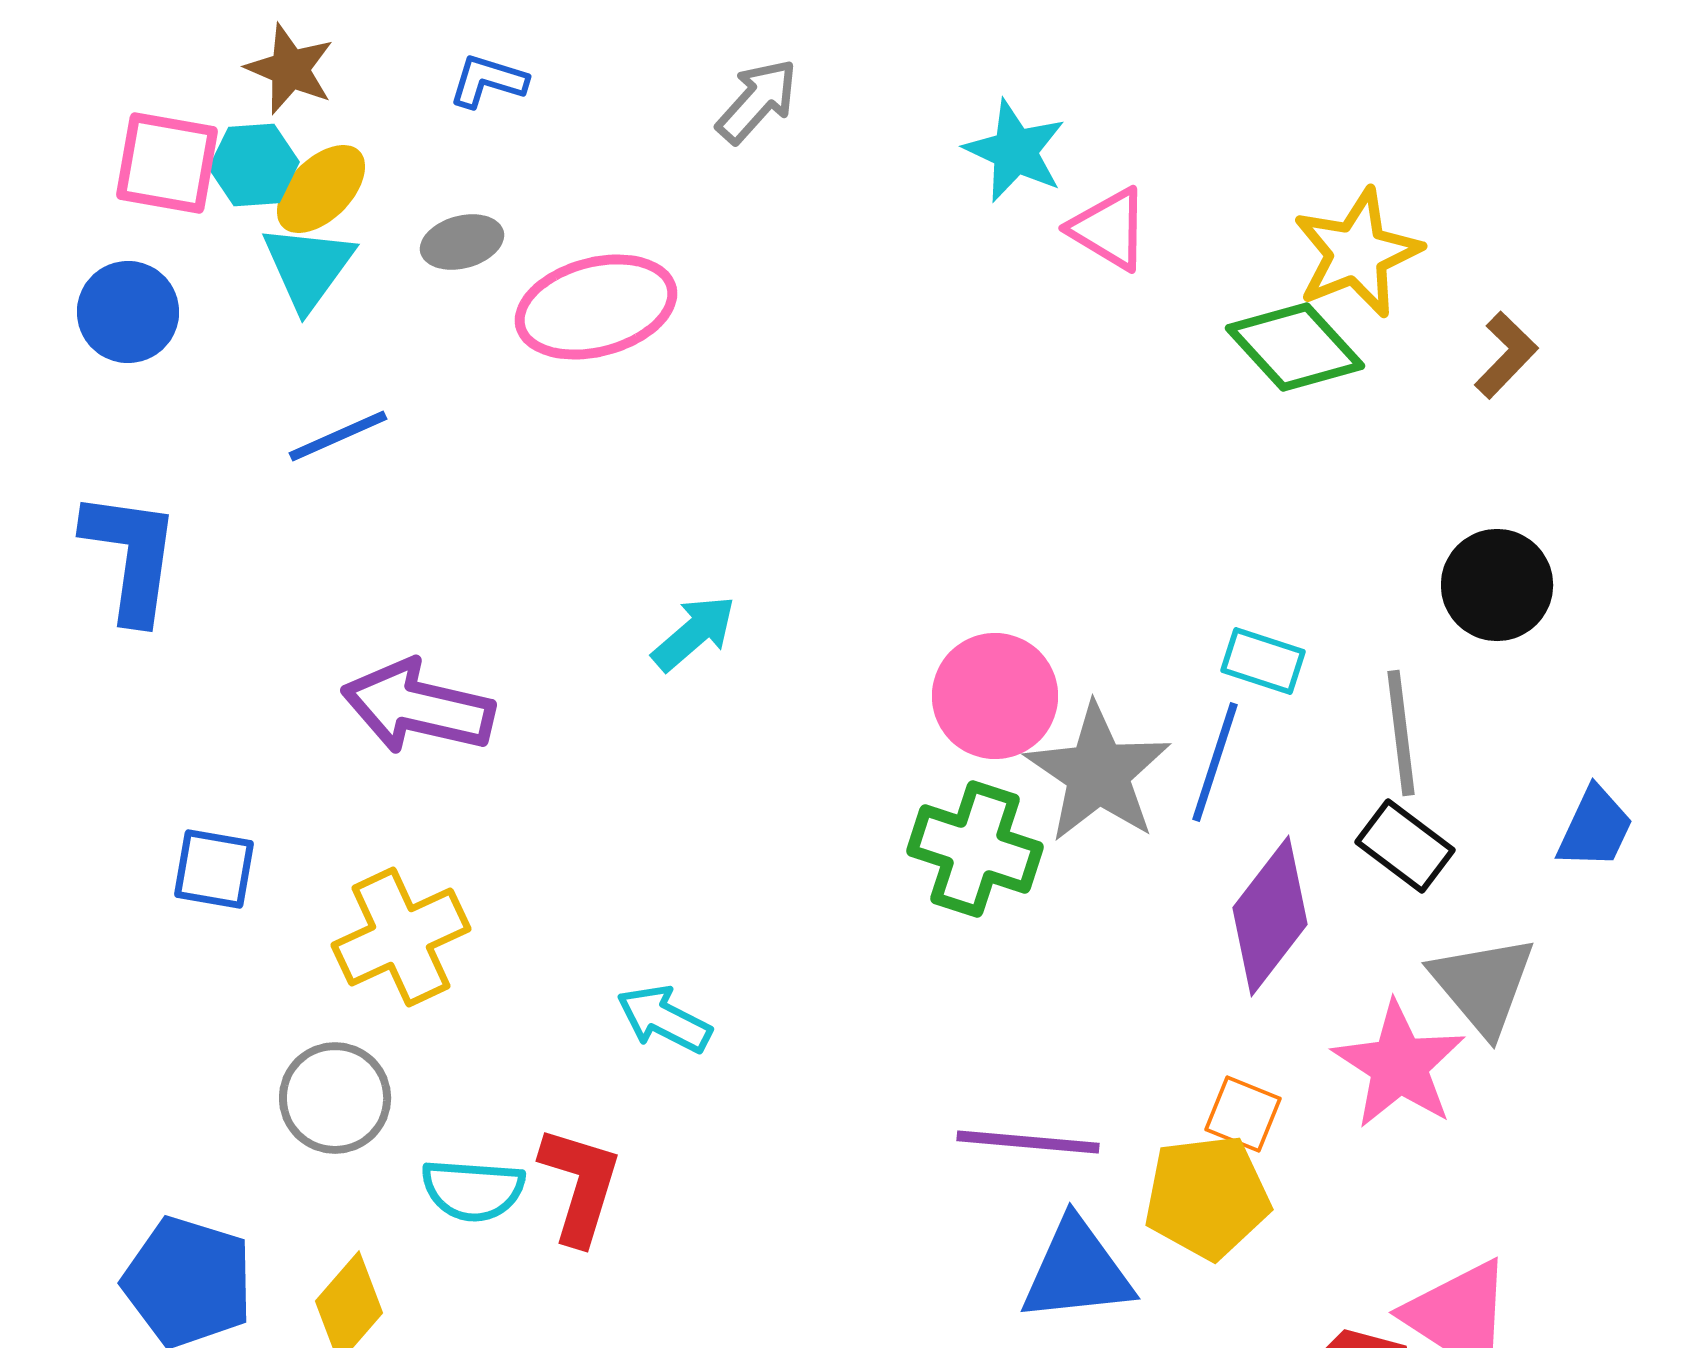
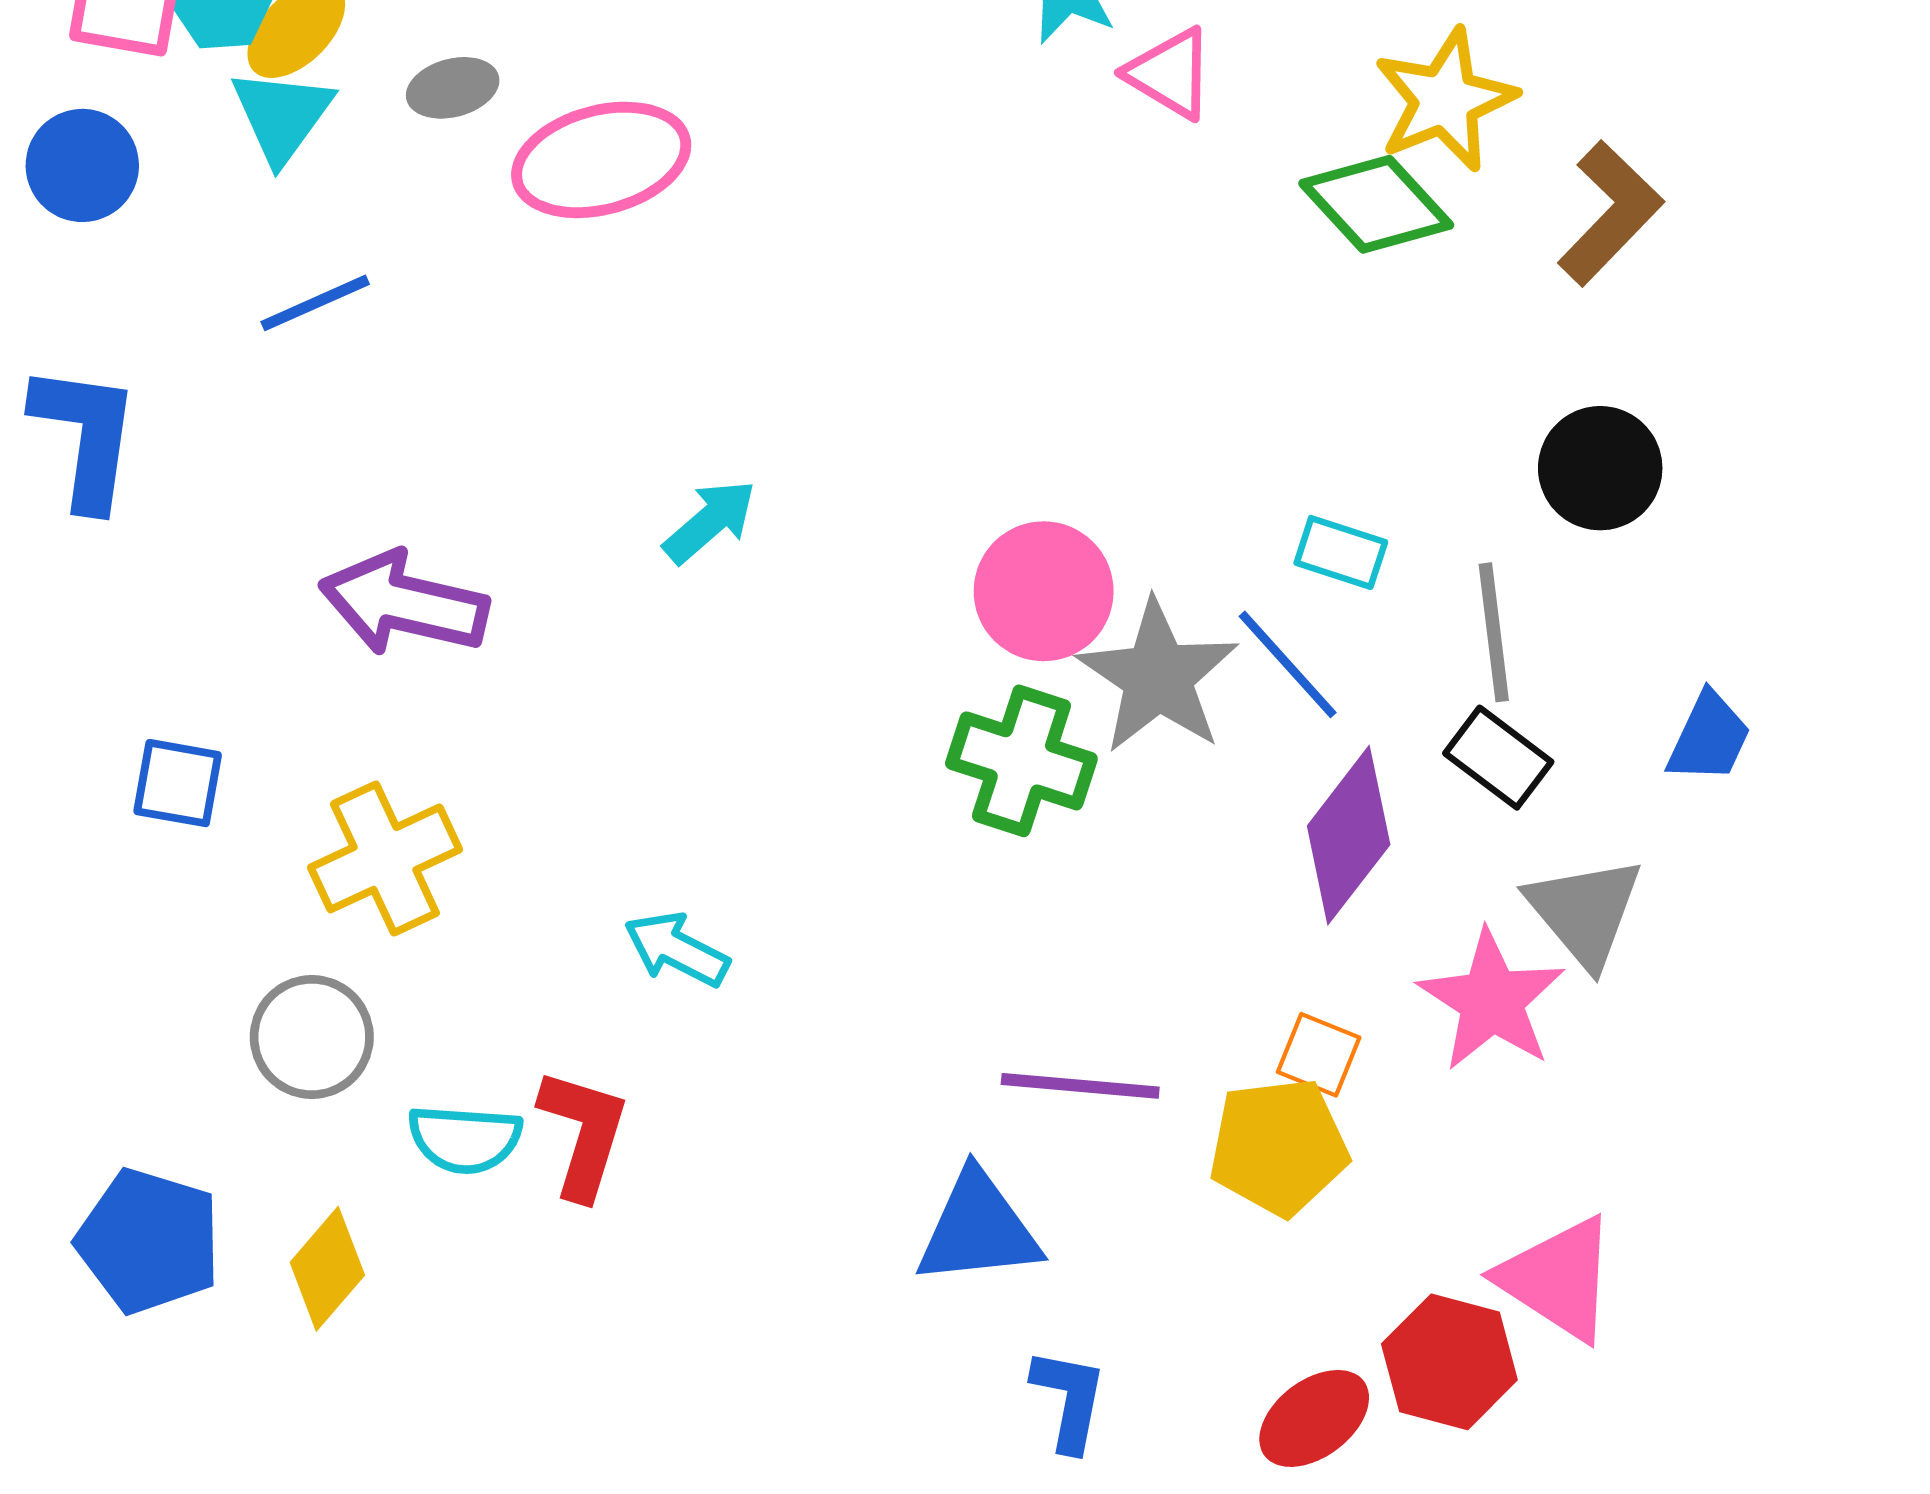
brown L-shape: (1506, 355) -> (1610, 213), size x1.5
blue line: (1215, 762) -> (1288, 664), turned -60
blue triangle: (1077, 1271) -> (978, 1229), moved

